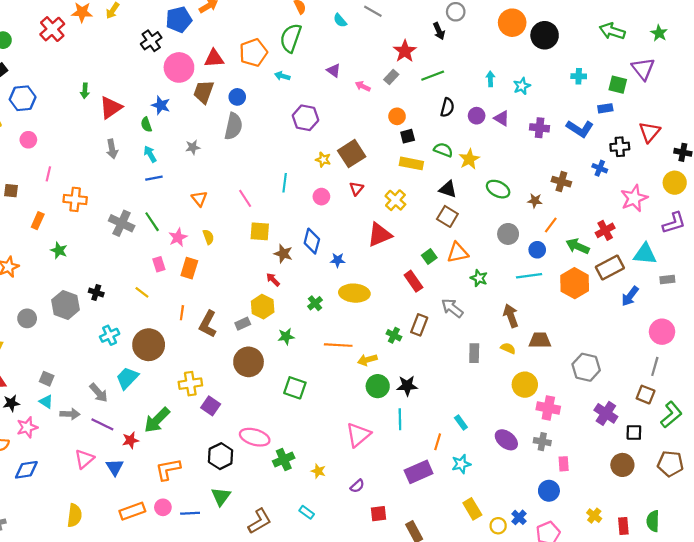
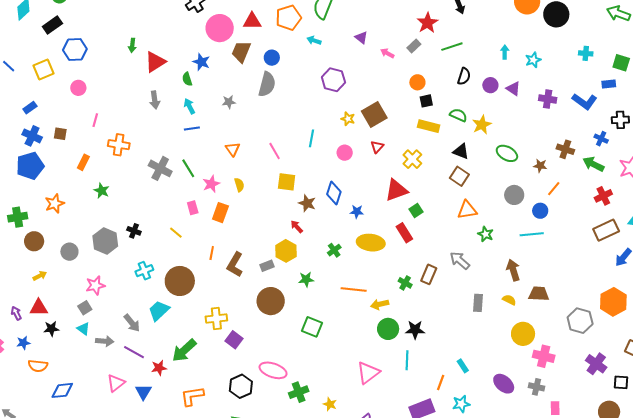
green arrow: (578, 246) -> (593, 164), moved
green square: (429, 256) -> (416, 210), moved
red rectangle: (413, 281) -> (404, 233), moved
orange hexagon: (575, 283) -> (613, 302), moved
gray square: (47, 379) -> (85, 308), turned 32
pink star: (27, 427) -> (95, 285), moved

